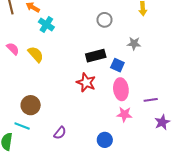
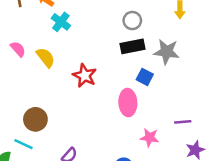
gray star: (134, 44) -> (167, 52), size x1.5
black rectangle: (96, 56) -> (133, 46), moved
red star: (86, 82) -> (85, 76), moved
pink ellipse: (121, 89) -> (128, 103), moved

